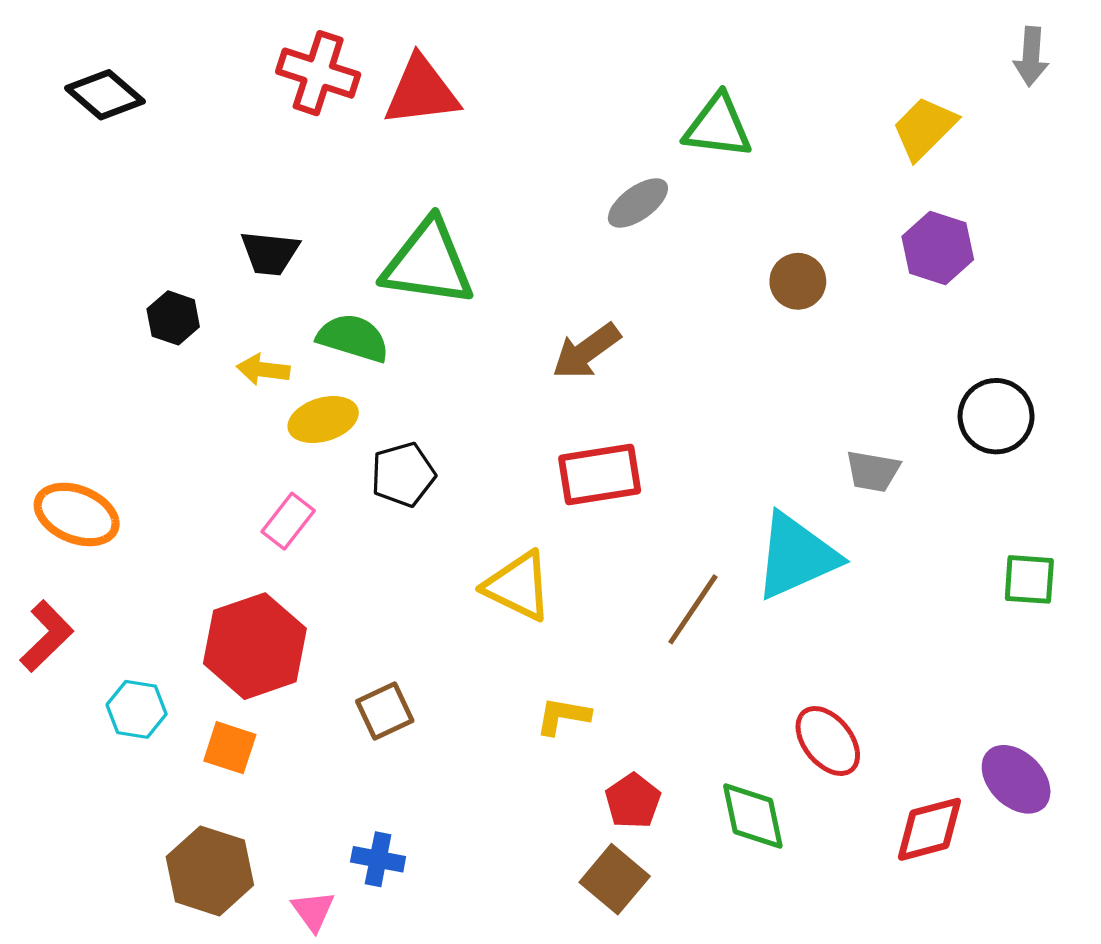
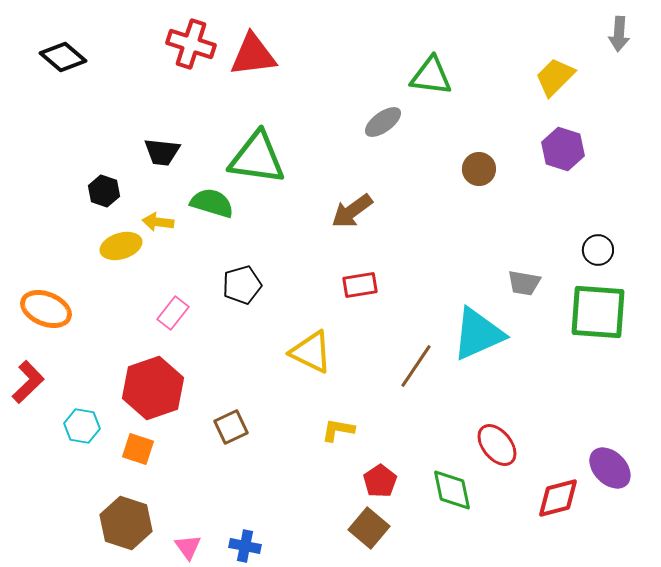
black circle: (996, 416) -> (598, 250), size x0.7
yellow ellipse: (323, 420) -> (121, 246), moved
red rectangle: (600, 474) -> (360, 285), size x0.7
green square: (1029, 579) -> (598, 312), moved, size x1.8
blue cross: (378, 859) -> (245, 546), moved

